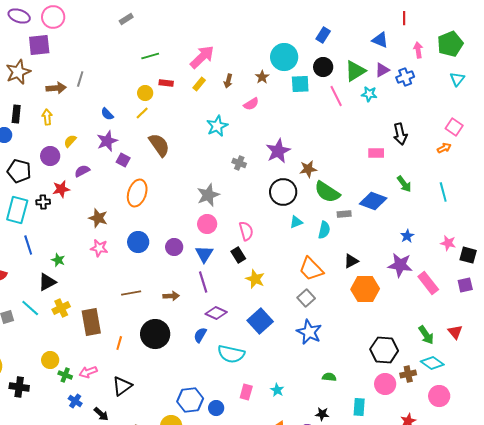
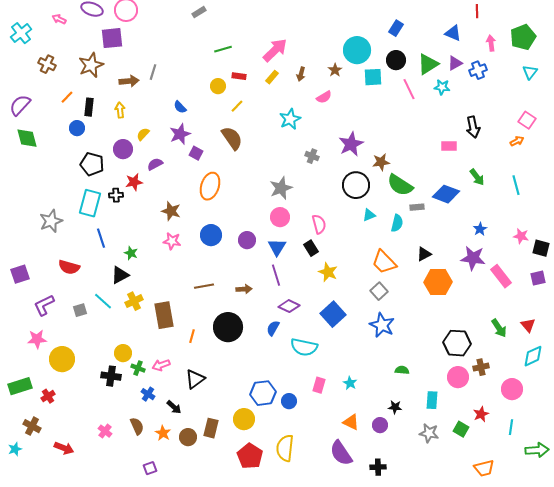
yellow line: (142, 113) -> (237, 106), moved
cyan diamond: (432, 363) -> (533, 356), moved, turned -60
black cross: (19, 387) -> (111, 376), moved

